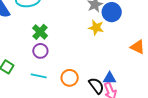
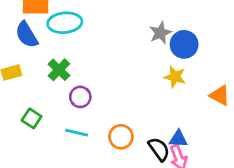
yellow star: (96, 28) -> (175, 77), moved
green cross: (40, 32) -> (59, 70), moved

